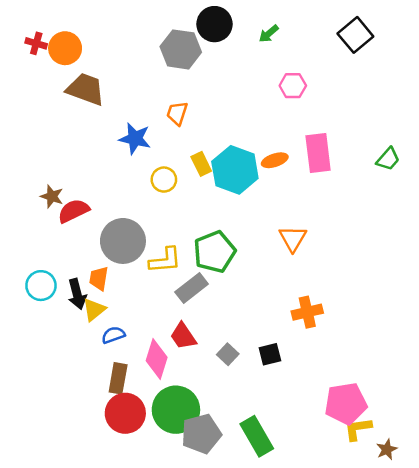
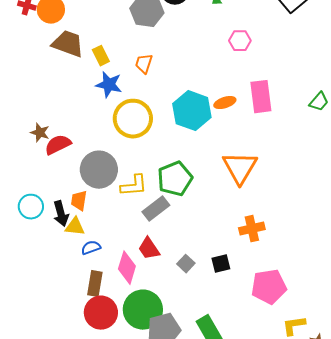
yellow rectangle: (201, 164) -> (101, 56), moved
yellow circle: (164, 180) -> (133, 119), size x1.8
orange triangle: (293, 239) -> (240, 168), size x1.5
yellow triangle: (94, 310) -> (75, 227), turned 45
pink pentagon: (346, 404) -> (269, 287), moved

